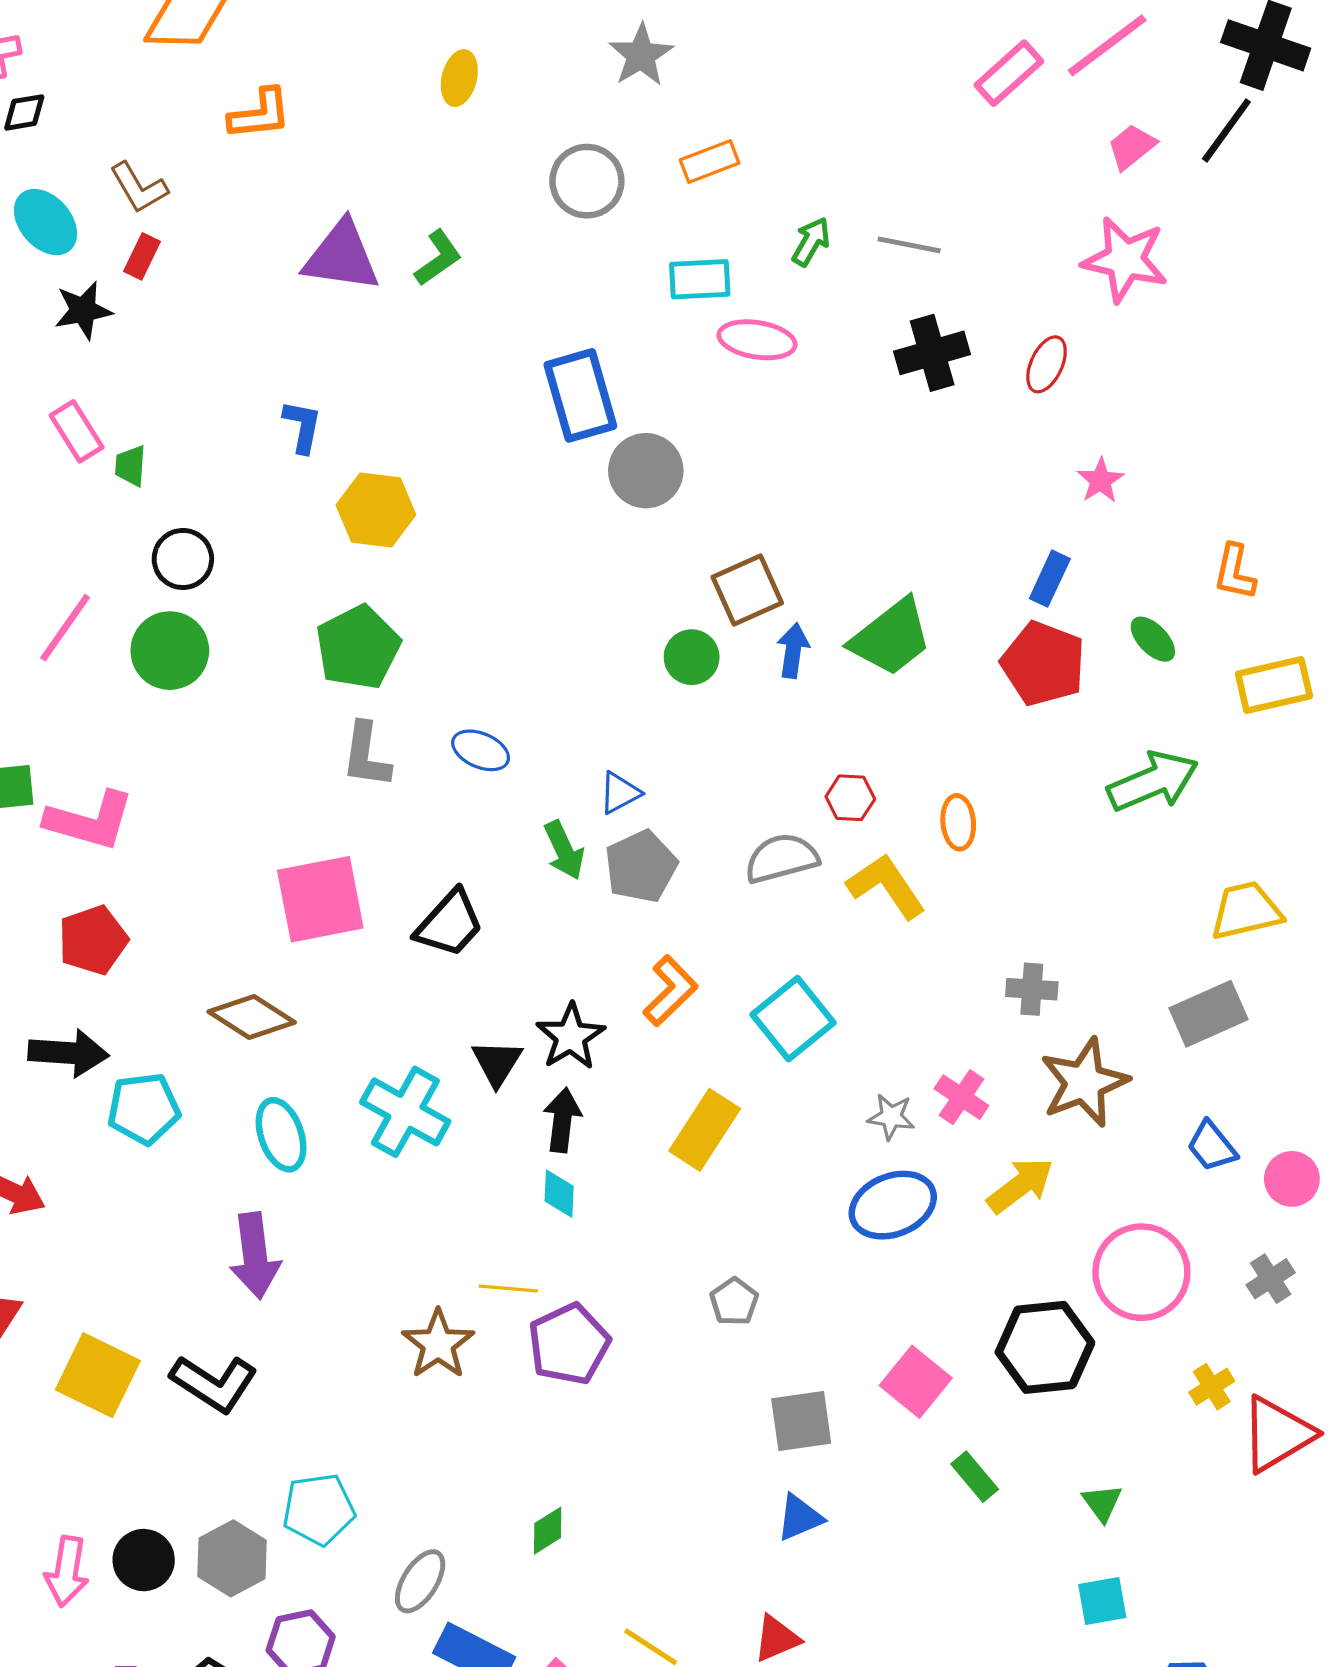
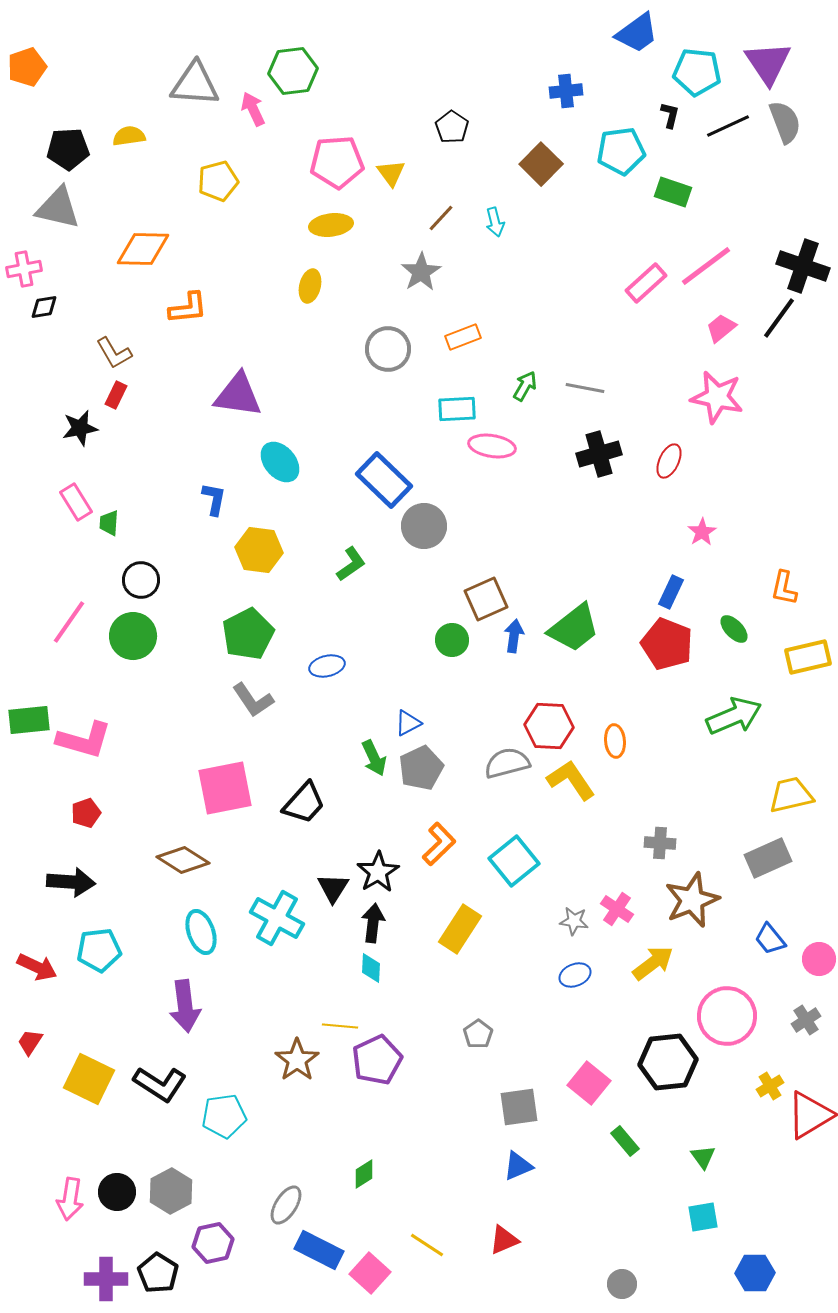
cyan ellipse: (45, 222) -> (280, 462), moved
green L-shape: (438, 258) -> (351, 564), moved
blue rectangle: (580, 395) -> (384, 480), turned -30
blue ellipse: (481, 750) -> (327, 666), moved, turned -36
gray L-shape: (366, 755) -> (253, 700), turned -42
red hexagon: (850, 798) -> (549, 726), size x1.6
red pentagon: (93, 940) -> (86, 813), size x0.7
cyan pentagon: (144, 1109) -> (99, 950), moved
blue ellipse: (893, 1205) -> (575, 975), size x0.6
cyan pentagon: (319, 1509) -> (224, 1116), moved

